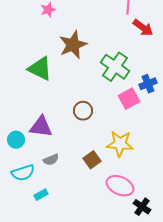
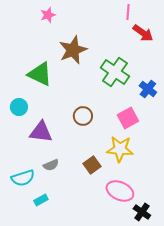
blue cross: (148, 84) -> (148, 89), turned -30
pink square: (129, 99) -> (128, 118), moved
cyan circle: (16, 140) -> (19, 107), moved

